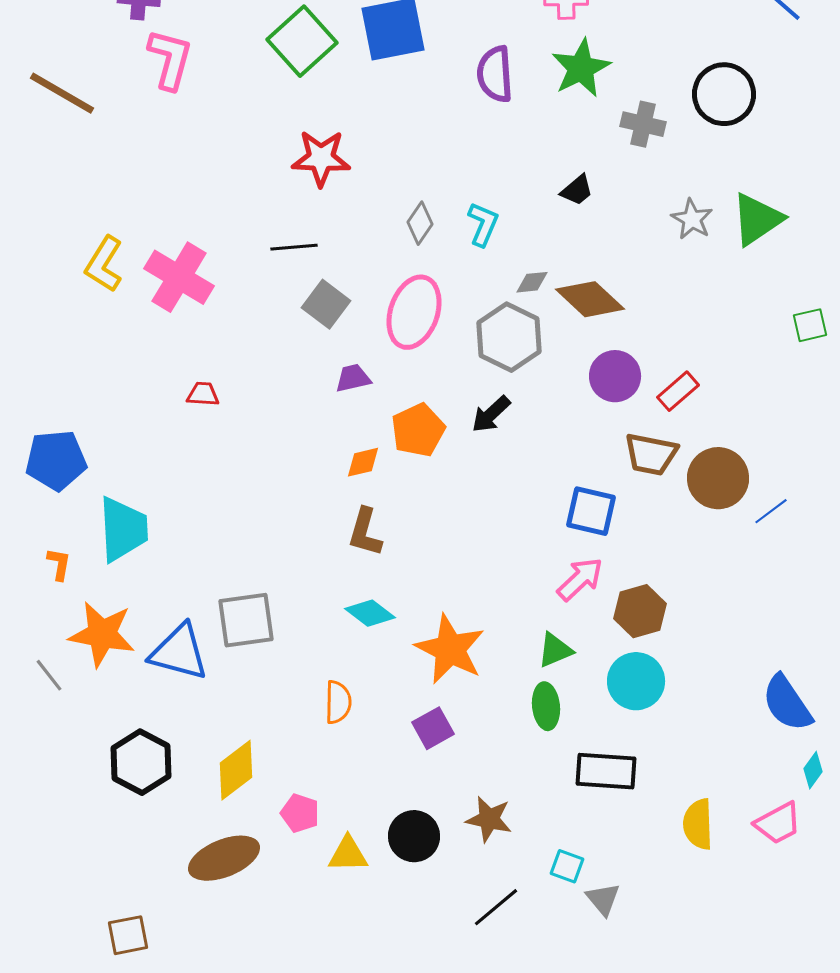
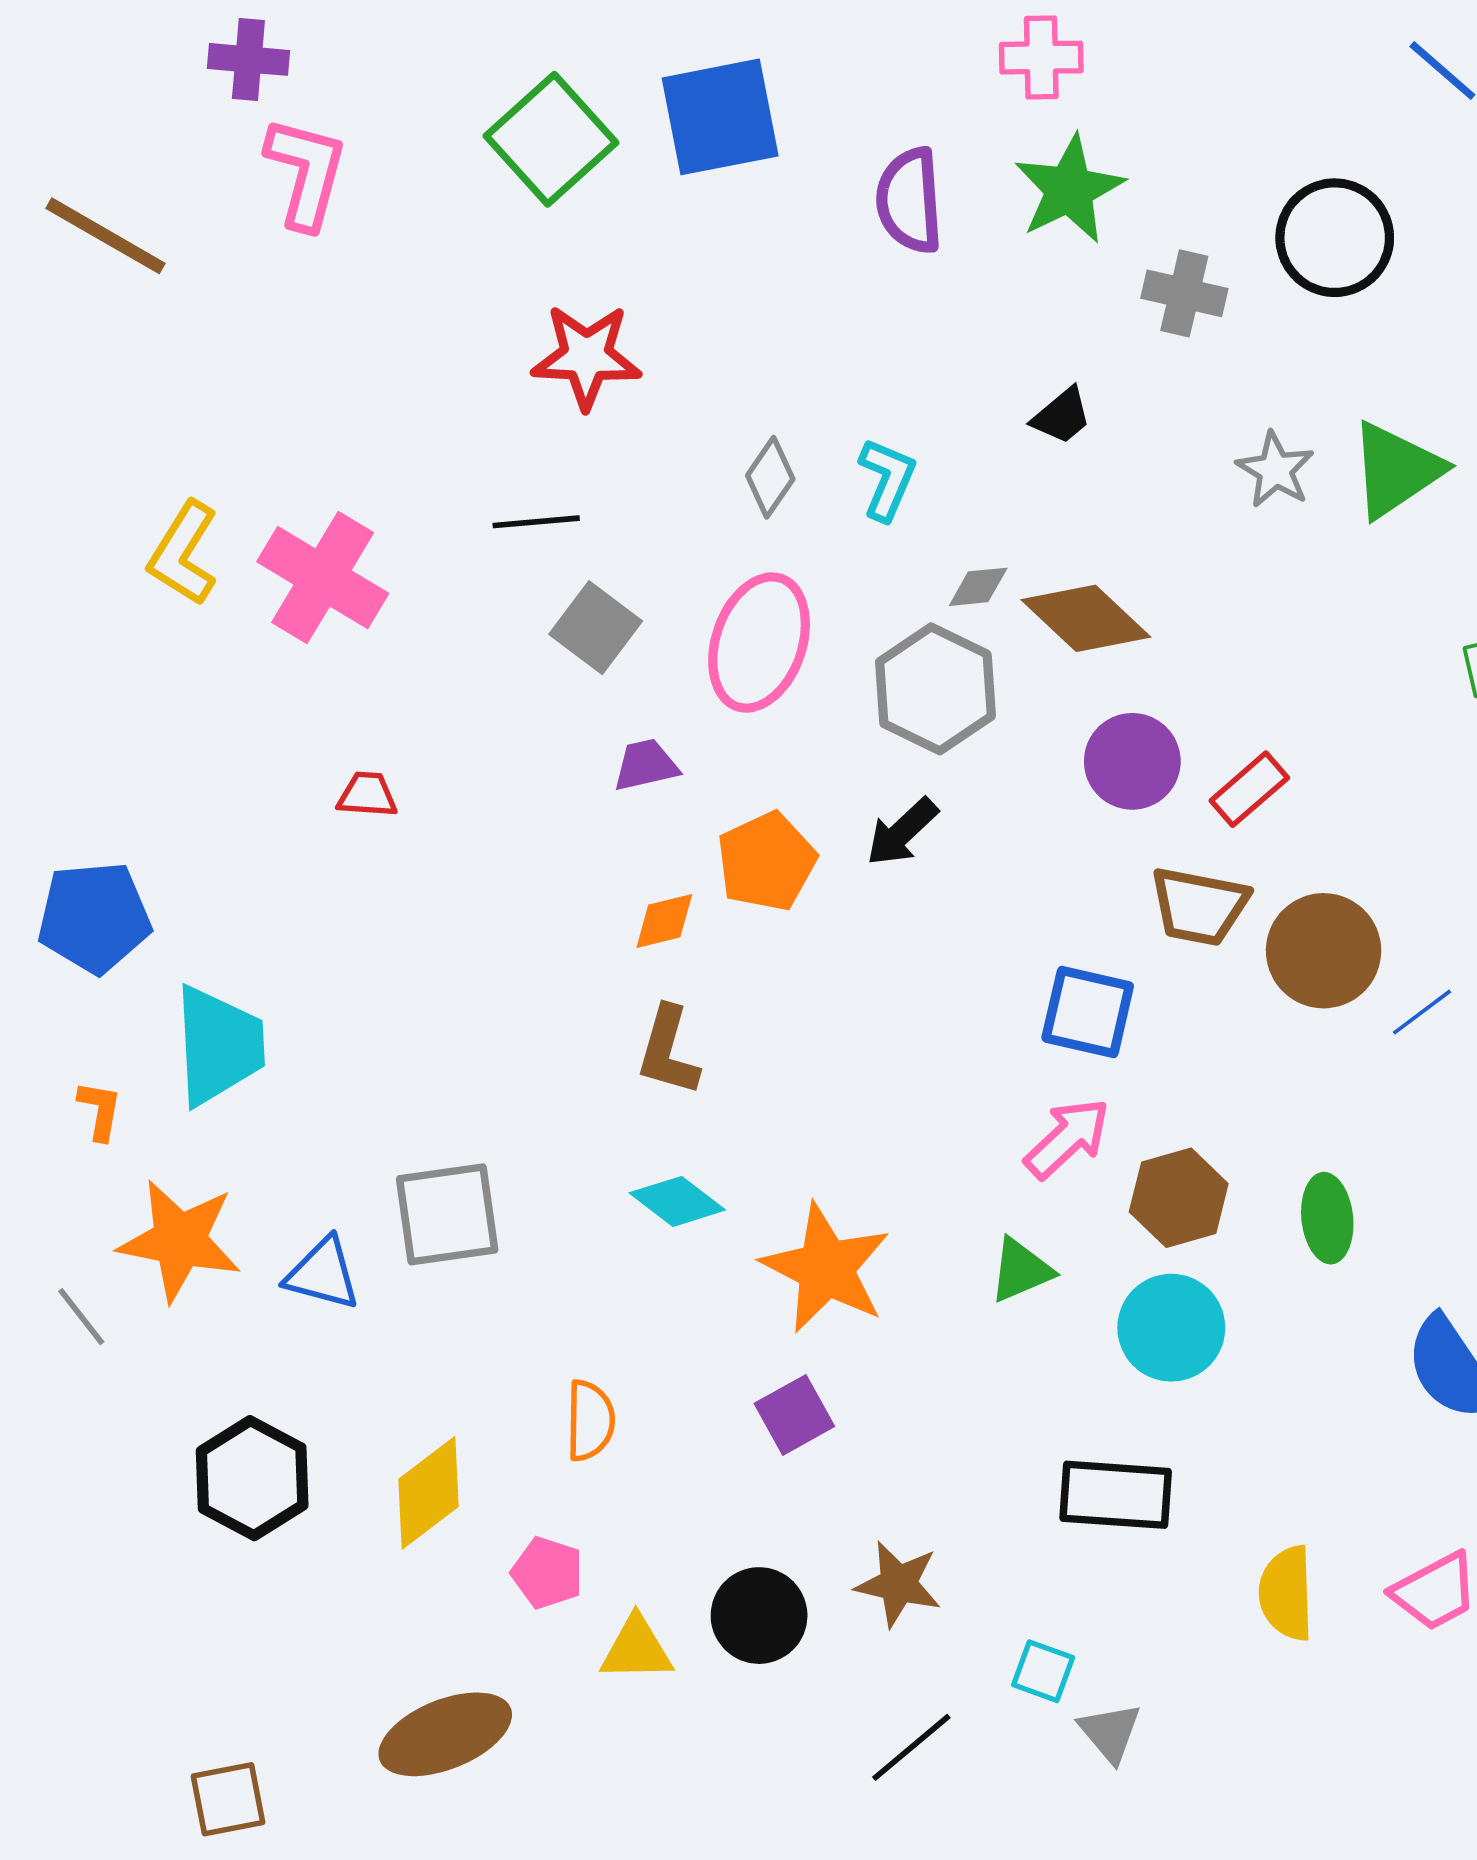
blue triangle: (179, 652) -> (323, 1274), size x0.7
orange semicircle: (338, 702) -> (590, 1421), moved
green ellipse: (546, 706) -> (1327, 1218), moved
brown ellipse: (224, 858) -> (445, 1734), moved

